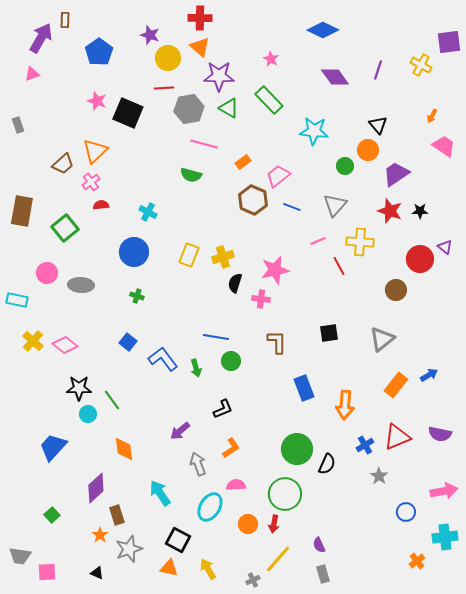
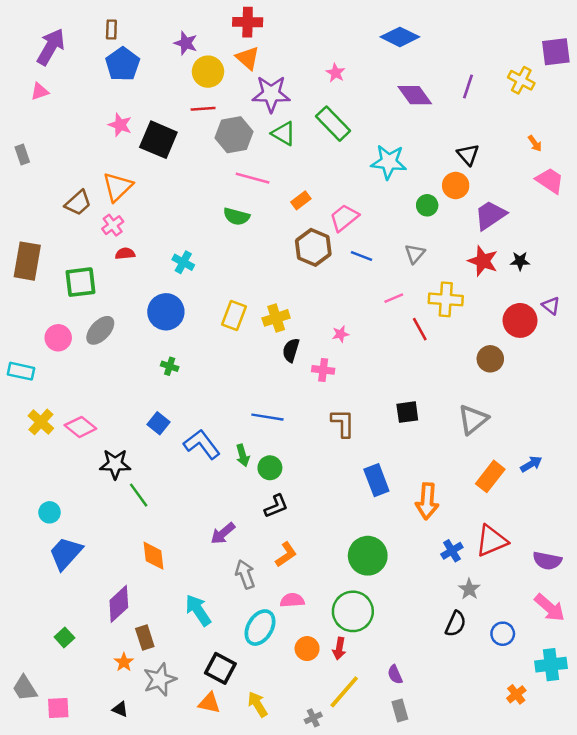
brown rectangle: (65, 20) -> (111, 29), moved
orange arrow: (432, 116) -> (535, 143), turned -64
gray triangle: (335, 205) -> (415, 254), size x0.7
green square: (65, 228) -> (80, 282), turned 32
pink star: (275, 270) -> (340, 334), size x0.5
gray ellipse: (81, 285) -> (100, 330), moved, turned -50
green circle: (231, 361) -> (270, 468), moved
black star: (79, 388) -> (115, 464), moved
cyan circle: (88, 414) -> (50, 512), moved
purple semicircle: (440, 434) -> (547, 561), moved
black semicircle: (327, 464) -> (456, 624), moved
pink arrow: (444, 491) -> (550, 608), turned 52
gray trapezoid: (20, 556) -> (25, 688), turned 50

